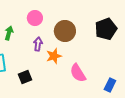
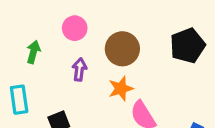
orange star: (54, 56) -> (121, 89), moved

